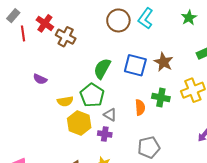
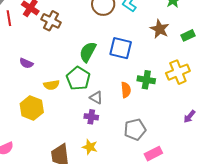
brown star: (163, 62) -> (160, 29), moved
yellow hexagon: (79, 123) -> (32, 108), moved

